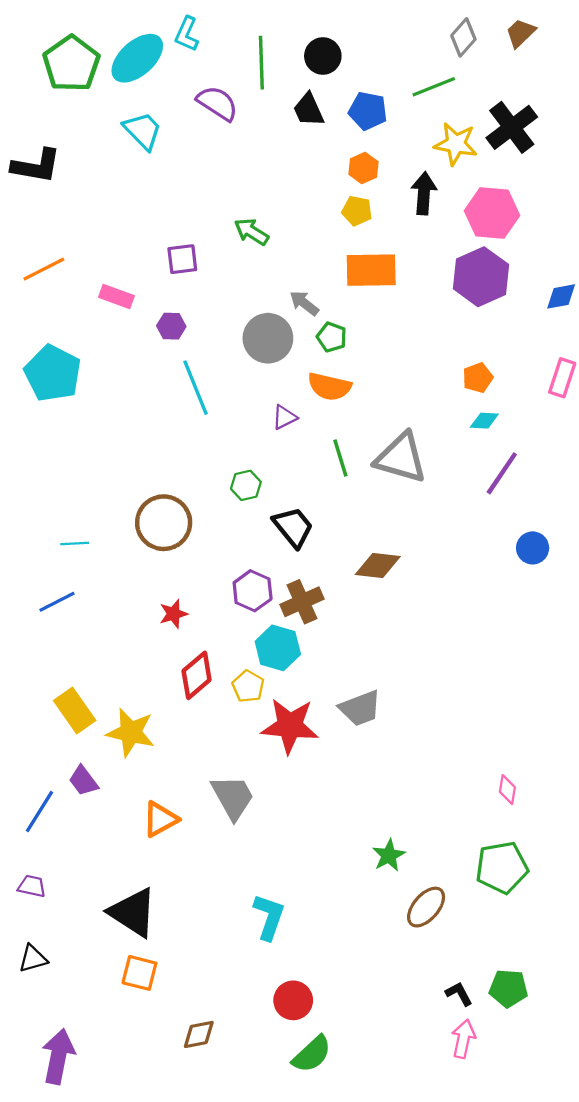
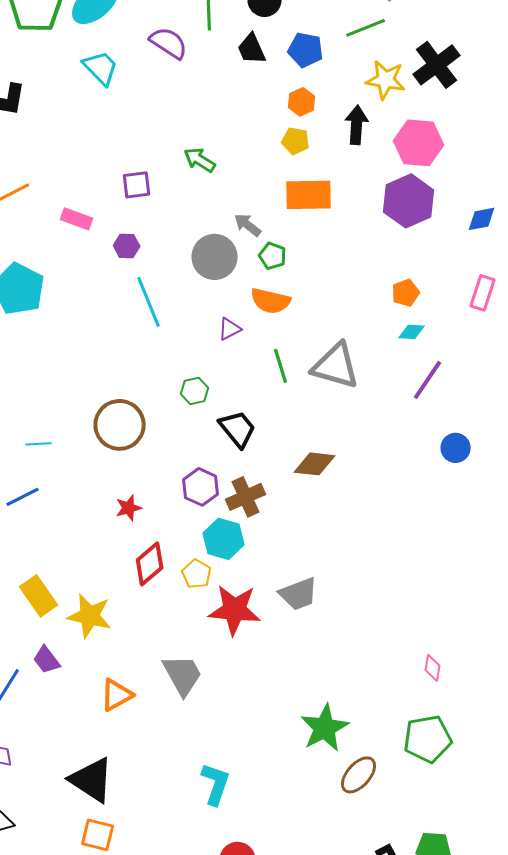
green star: (389, 855) -> (325, 728), size x1.6

